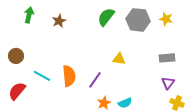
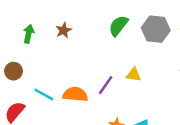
green arrow: (29, 15) -> (29, 34), moved
orange semicircle: (69, 76) -> (75, 94), turned -80
purple line: (95, 80) -> (106, 85), moved

